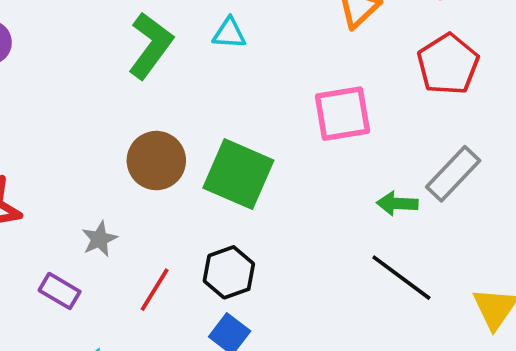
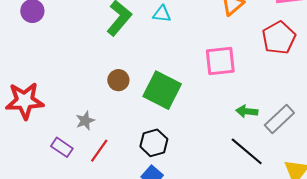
brown circle: (156, 161) -> (118, 80), size x0.7
gray rectangle: (453, 174) -> (279, 119), moved
red line: (155, 290) -> (99, 151), moved

